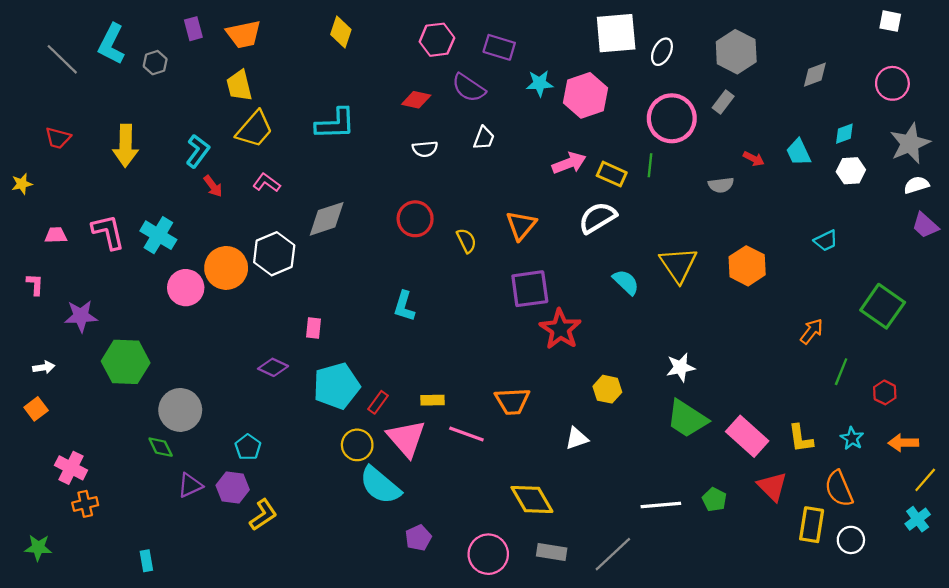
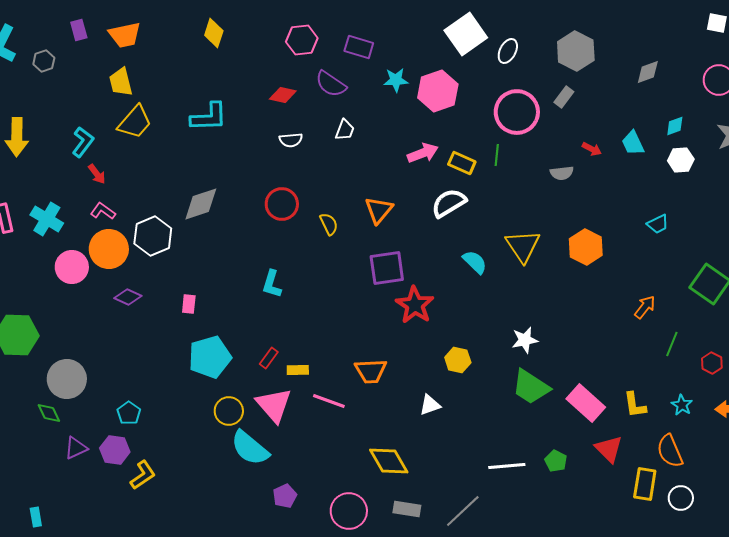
white square: (616, 33) -> (466, 34), turned -30
pink L-shape: (267, 183) -> (103, 211), moved
purple diamond: (273, 367) -> (128, 297), moved
red rectangle: (378, 402) -> (269, 358), moved

